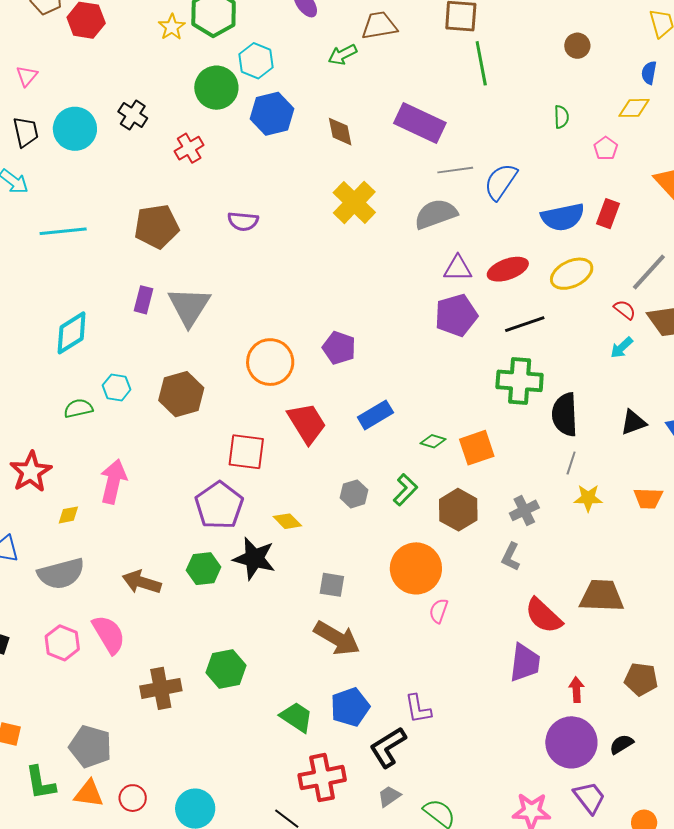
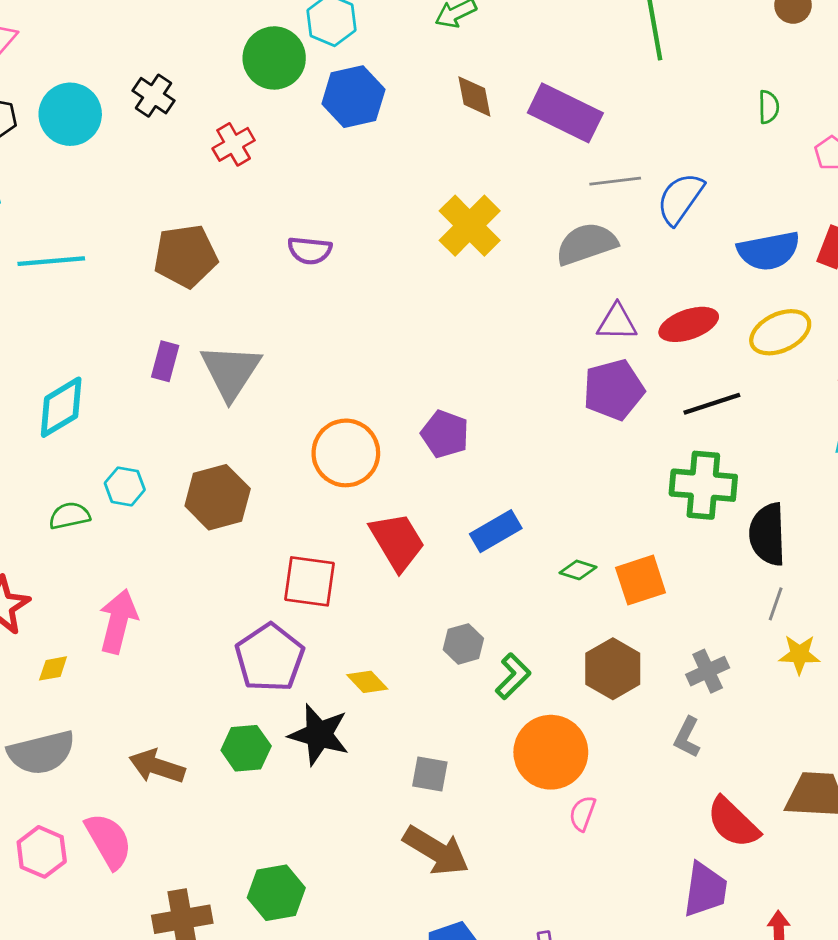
brown diamond: (340, 132) -> (474, 96), moved
green L-shape: (405, 490) -> (513, 676), moved

